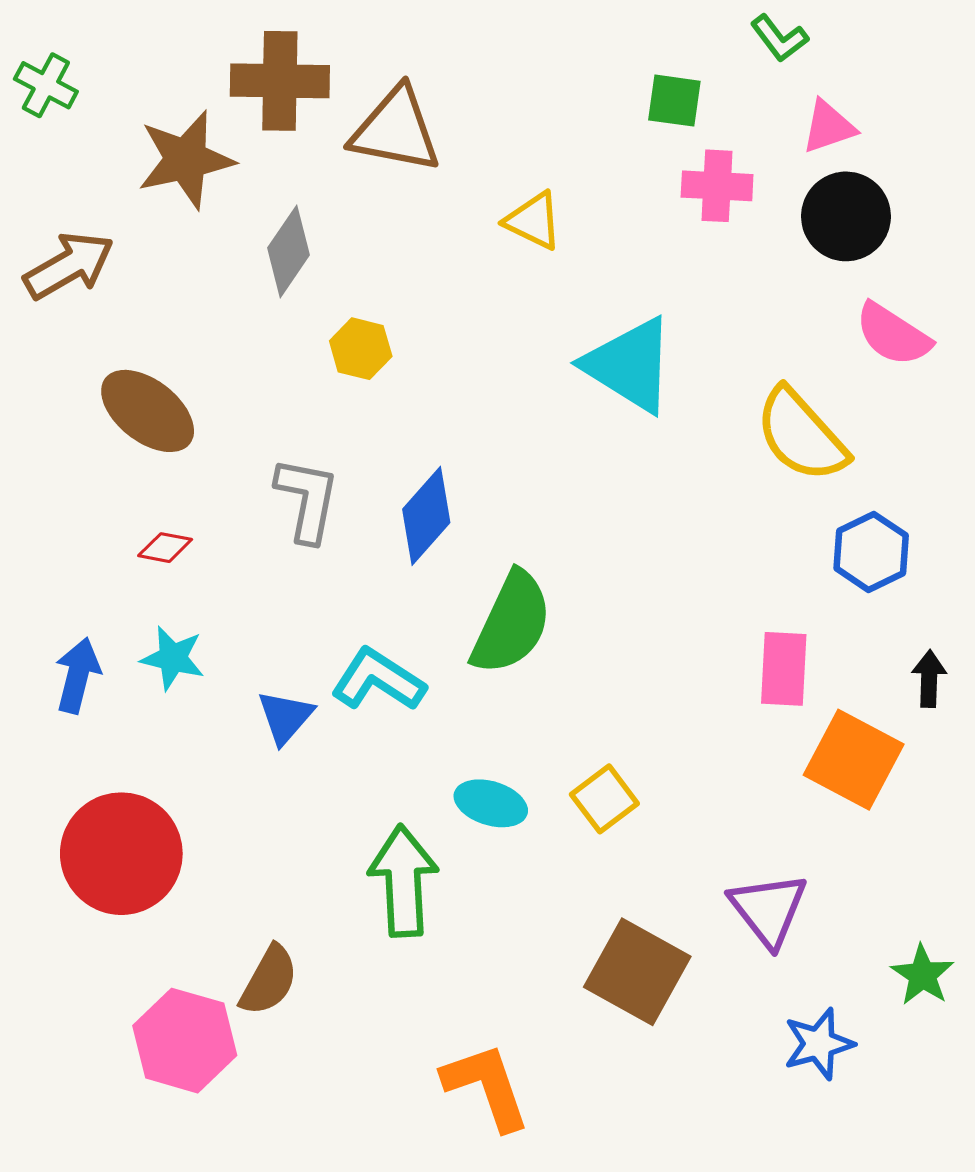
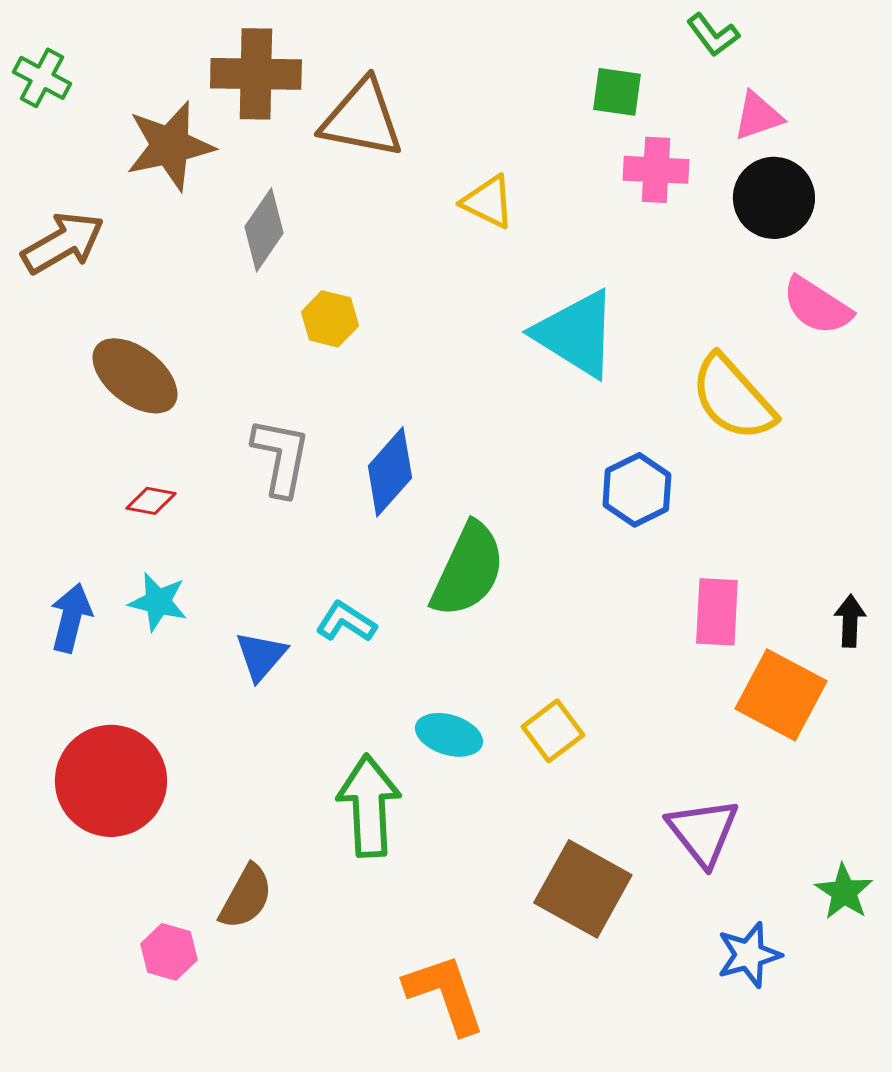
blue hexagon: (871, 552) -> (637, 490), moved
cyan L-shape: (378, 680) -> (346, 622), size x0.7
pink hexagon: (185, 1041) -> (169, 952), size x0.6

